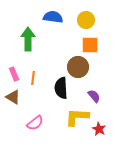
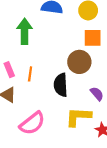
pink semicircle: (35, 123) -> (32, 123), size x1.4

